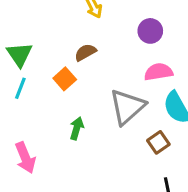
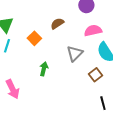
brown semicircle: (85, 52) -> (57, 24), moved
gray triangle: (127, 107) -> (75, 54), size x0.7

